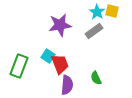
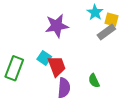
yellow square: (112, 11) -> (112, 20), moved
gray rectangle: (94, 31) -> (106, 32), moved

